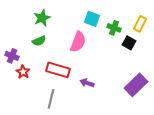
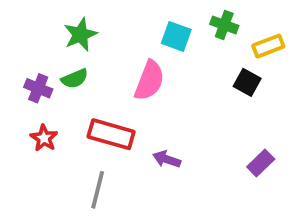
yellow rectangle: (140, 24) -> (268, 46), turned 42
green cross: (114, 28) -> (224, 25), moved
purple cross: (12, 56) -> (38, 88), moved
purple rectangle: (136, 85) -> (261, 163), size x0.6

